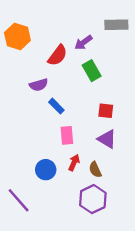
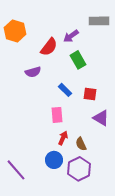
blue rectangle: (56, 106) -> (65, 90), moved
purple triangle: (107, 139) -> (101, 118), moved
blue circle: (46, 170) -> (54, 160), moved

